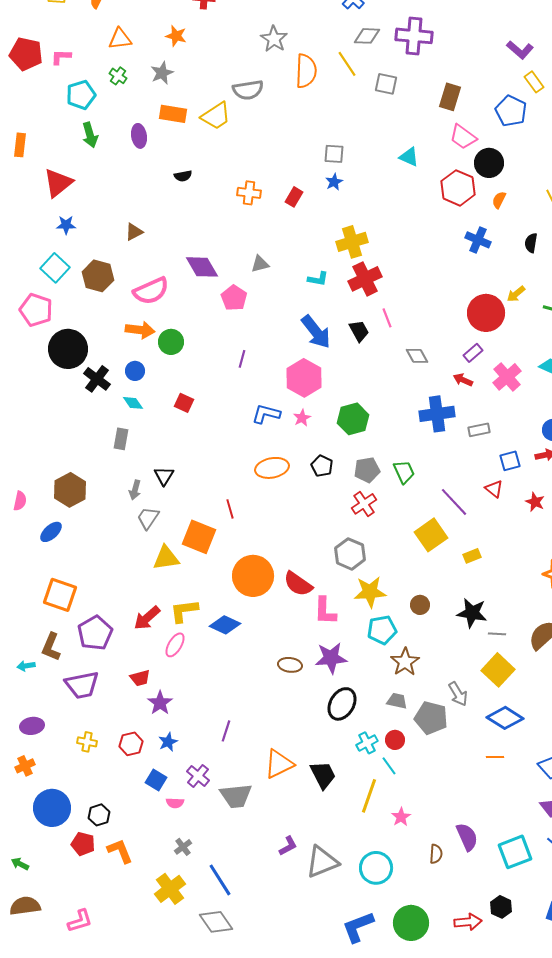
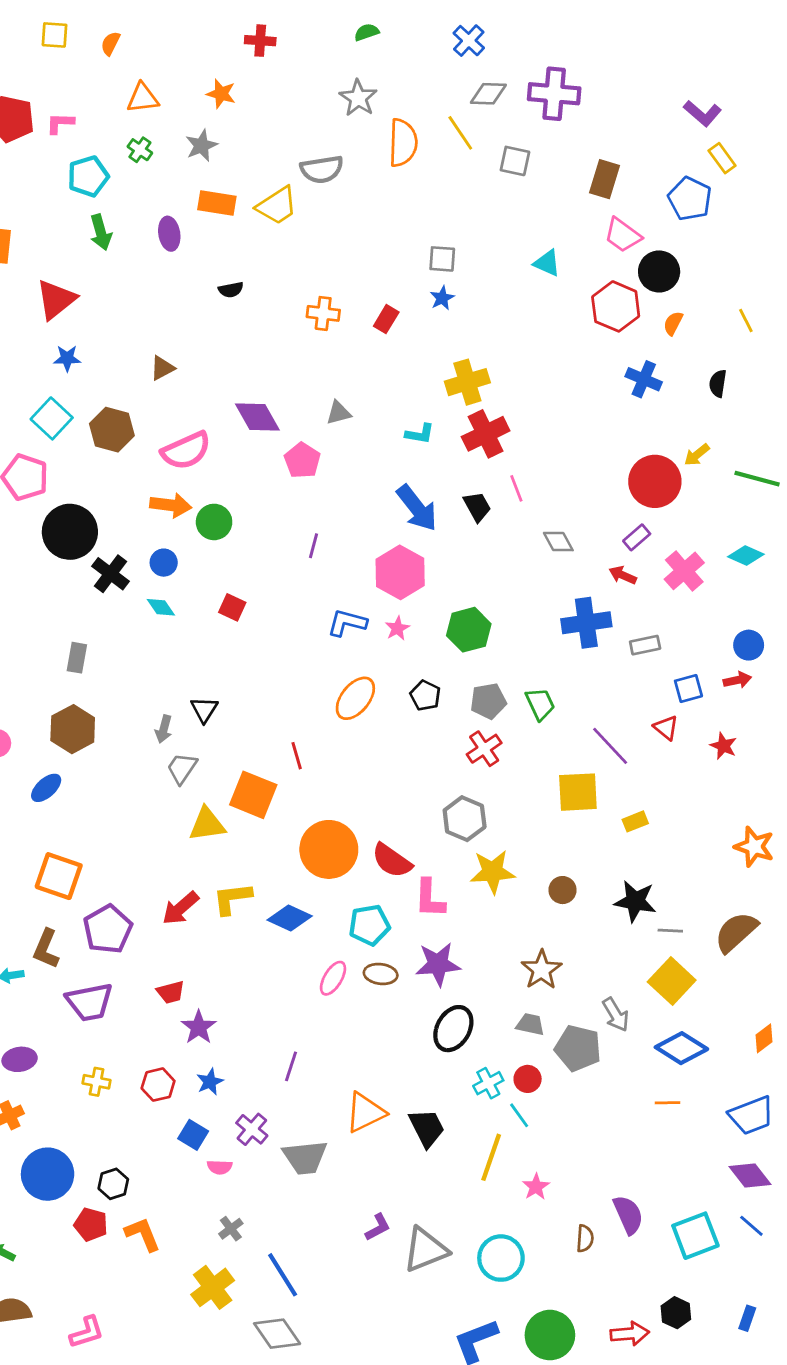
gray rectangle: (121, 439) -> (77, 658), moved
orange ellipse: (272, 468) -> (355, 698), turned -40
yellow square: (431, 535) -> (578, 792), turned 32
cyan pentagon: (382, 630) -> (369, 925), moved
pink ellipse: (175, 645) -> (333, 978), moved

